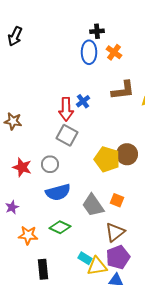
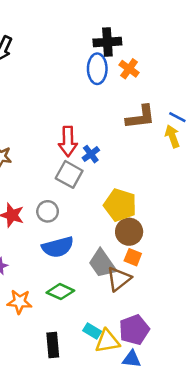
black cross: (97, 31) -> (107, 42), size x1.5
blue cross: (83, 101) -> (91, 154), moved
brown circle: (127, 154) -> (129, 232), moved
brown triangle: (115, 232) -> (119, 279), moved
black rectangle: (43, 269) -> (53, 345), moved

